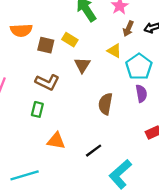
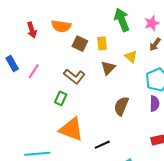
yellow rectangle: (70, 40) -> (102, 43), turned 40
yellow triangle: (114, 51) -> (131, 57), moved
orange triangle: (56, 141) -> (71, 129), size x1.5

